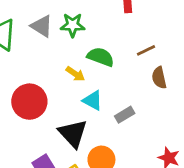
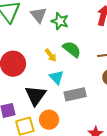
gray rectangle: (125, 115) -> (75, 94), size x1.5

